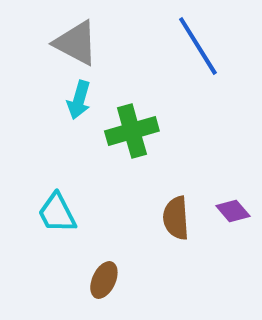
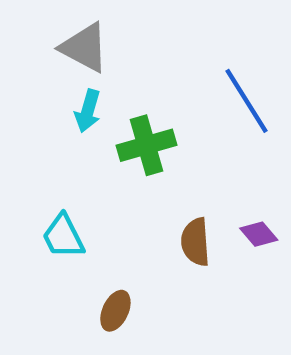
blue line: (198, 46) -> (246, 101), moved

